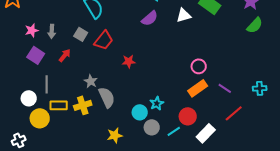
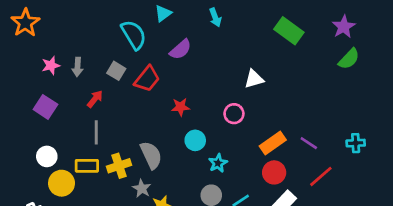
white triangle: (184, 15) -> (254, 79), moved
purple semicircle: (150, 18) -> (180, 49), moved
purple square: (36, 55) -> (45, 107), moved
pink circle: (199, 66) -> (234, 114), moved
gray star: (91, 81) -> (142, 189), moved
gray line: (47, 84) -> (96, 132), moved
cyan circle: (140, 112) -> (195, 140), moved
red circle: (188, 116) -> (274, 172), moved

